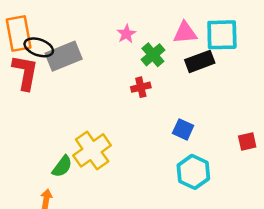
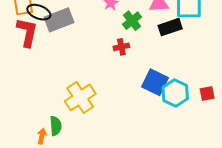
blue square: (183, 129) -> (155, 82), size x1.5
green semicircle: (62, 166) -> (56, 126), moved, turned -42
cyan hexagon: (193, 172) -> (175, 93), moved

